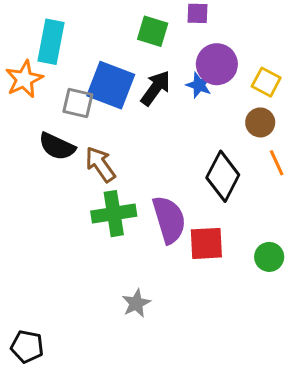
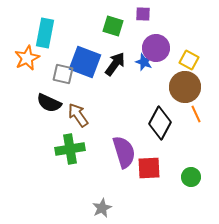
brown circle: (260, 122) -> (185, 87), size x1.6
green cross: (114, 214) -> (70, 149), moved

